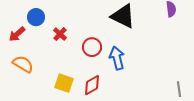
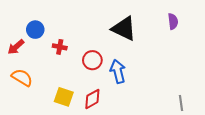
red cross: (60, 34) -> (60, 47), turned -32

